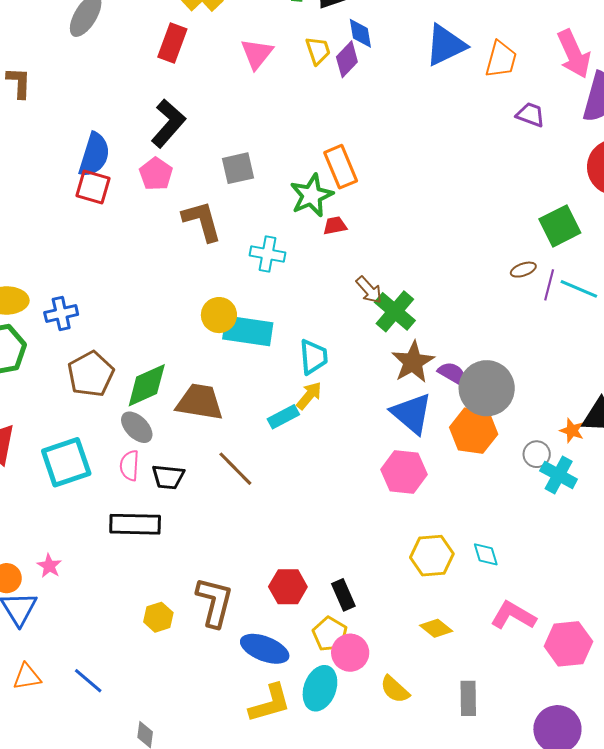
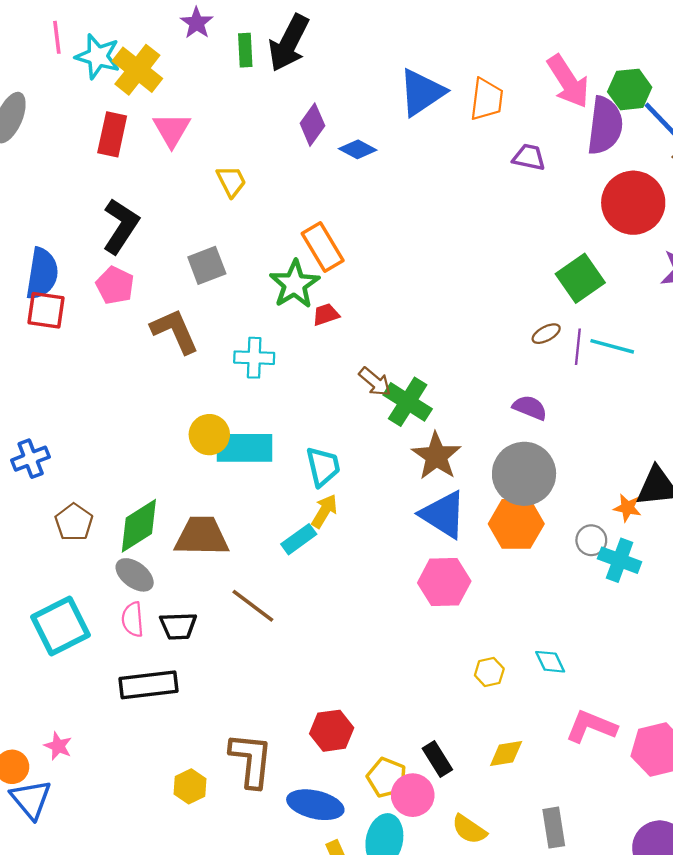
blue diamond: (360, 33) -> (358, 149), moved, turned -44
yellow trapezoid: (318, 51) -> (231, 181), moved
pink triangle: (257, 54) -> (172, 130), moved
brown pentagon: (91, 374) -> (74, 522), size x0.7
purple semicircle: (453, 374) -> (530, 408), moved
yellow hexagon: (432, 556) -> (489, 672), size x0.6
black rectangle: (343, 595) -> (437, 759), moved
yellow diamond: (436, 628) -> (506, 753), turned -40

